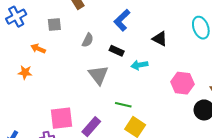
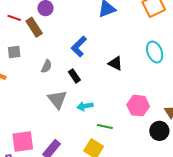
black rectangle: (117, 51) -> (74, 76), turned 32
cyan arrow: (139, 65) -> (85, 106), moved
green line: (123, 105) -> (105, 127), moved

